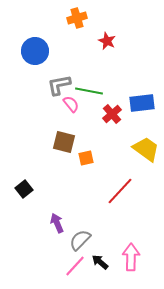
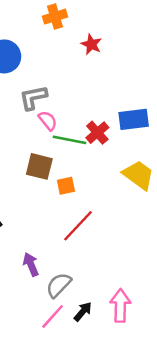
green line: (89, 91) -> (70, 140), moved
red line: (120, 191) -> (78, 226), moved
black arrow: (100, 262) -> (83, 312), turned 90

